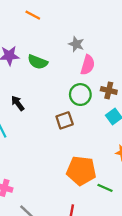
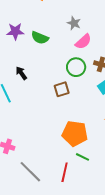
pink semicircle: (88, 65) -> (83, 42), turned 30
green line: (105, 188) -> (82, 157), moved

